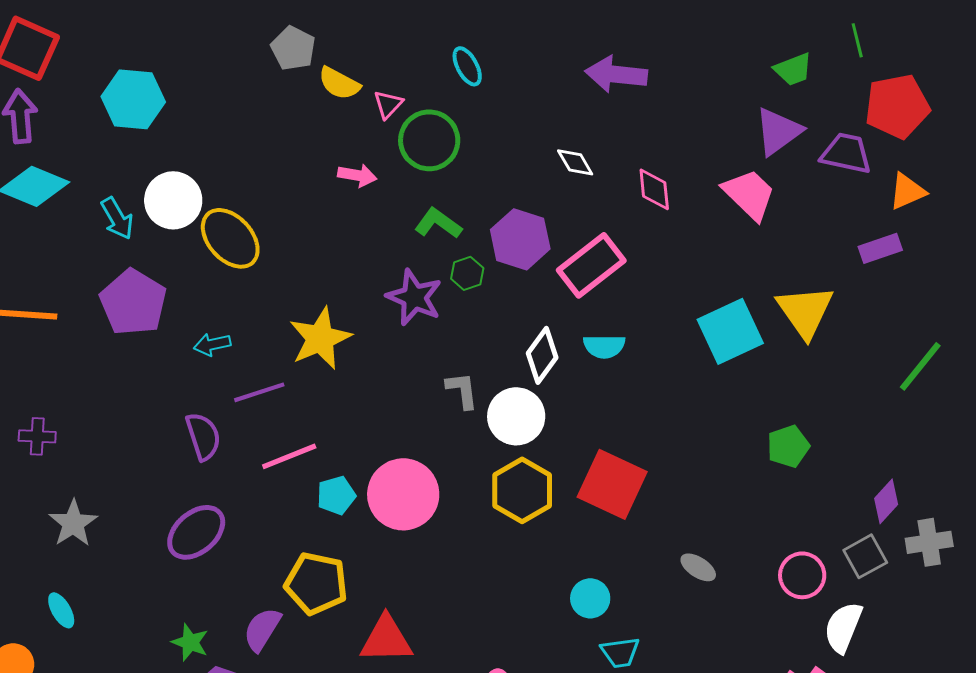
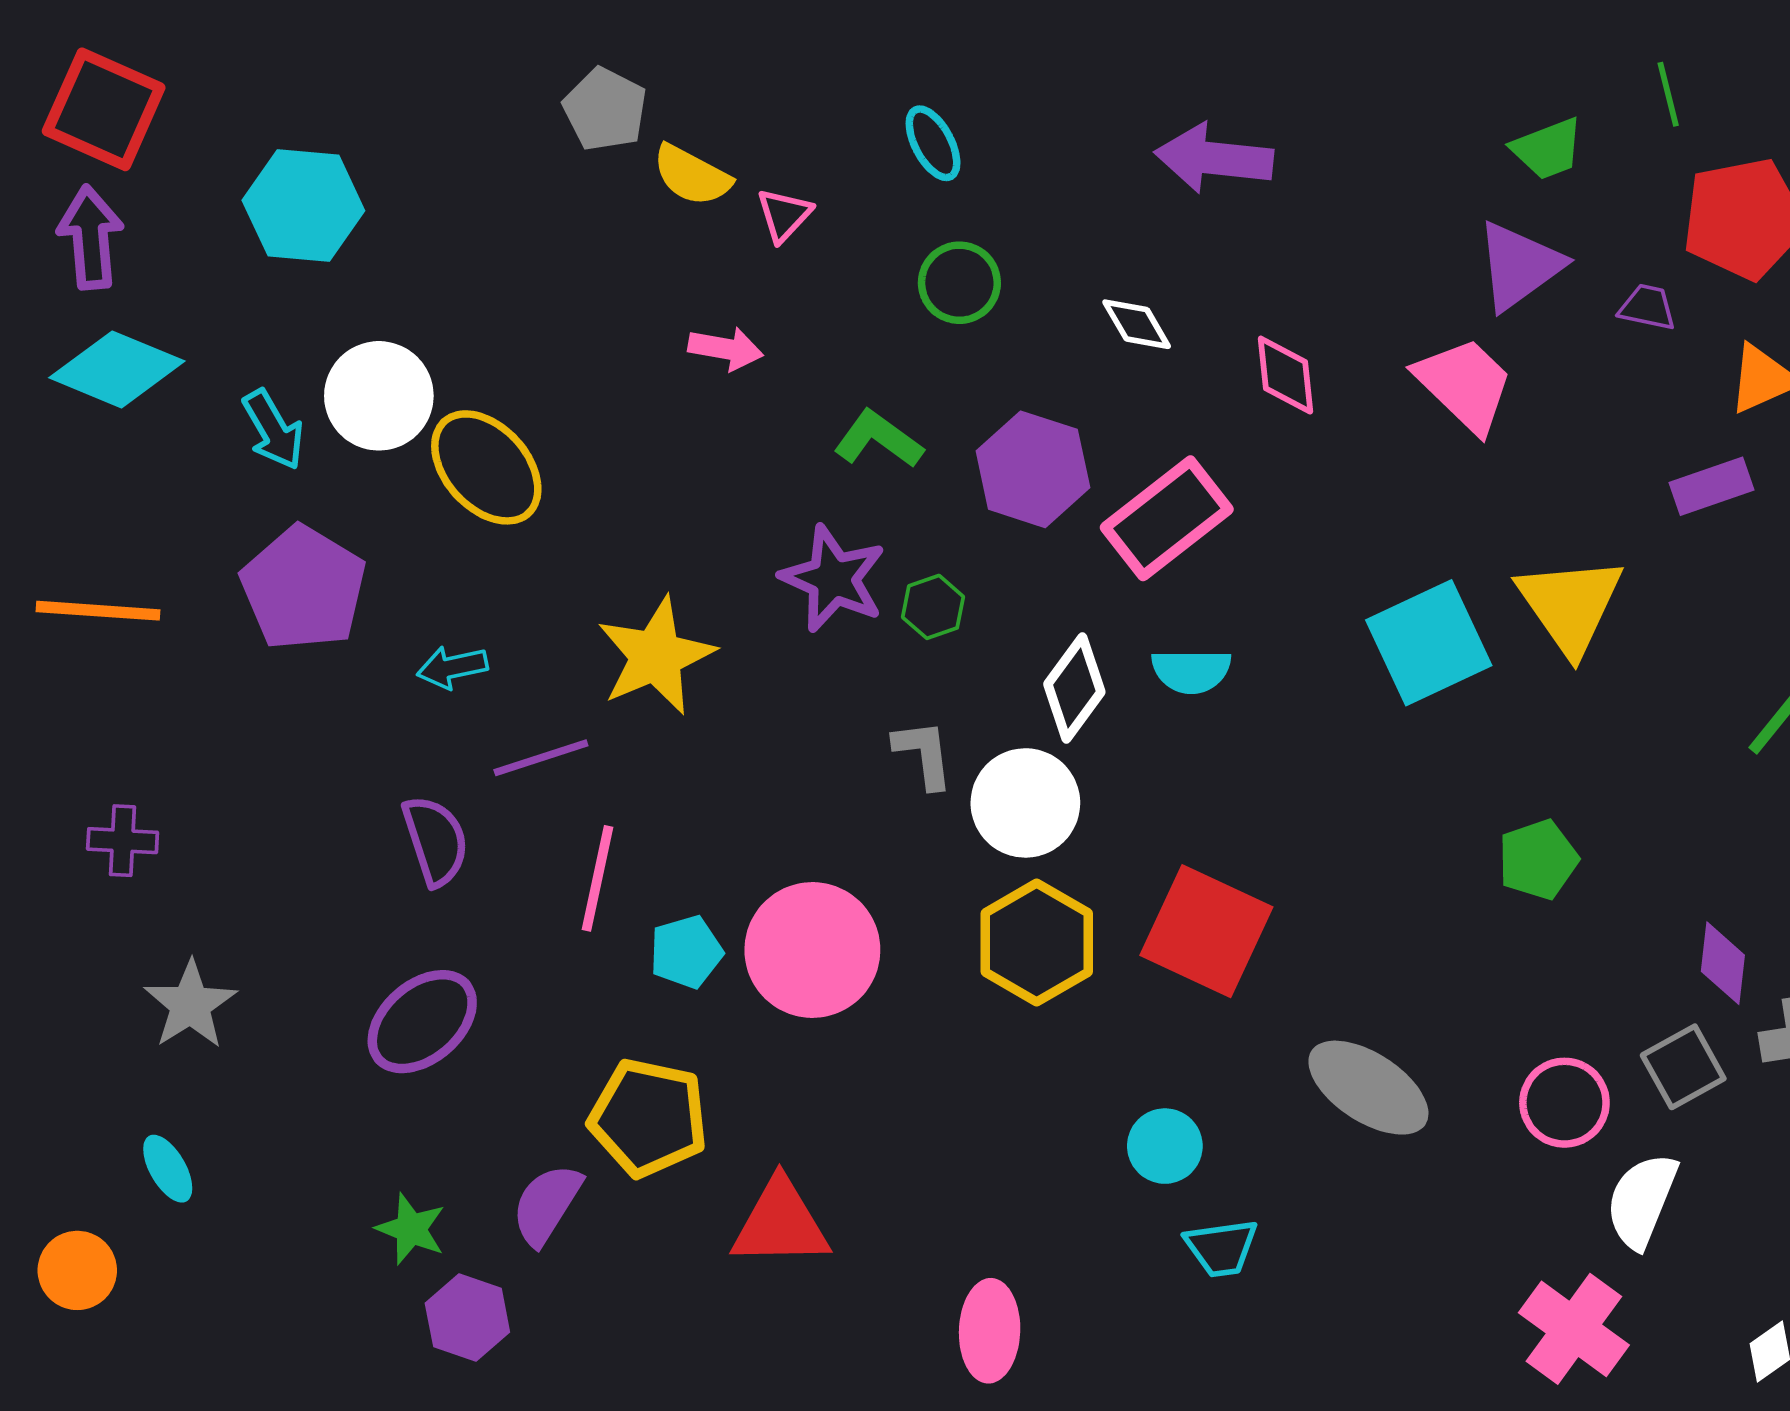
green circle: (429, 140) -> (959, 283), moved, size x0.7
purple trapezoid: (846, 153) -> (1647, 307), size x0.6
green hexagon: (467, 273) -> (933, 607), moved
pink line: (289, 456) -> (598, 878), turned -56
purple diamond: (886, 501) -> (1723, 963), turned -36
gray ellipse: (698, 567) -> (1368, 1088), size x1.8

